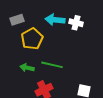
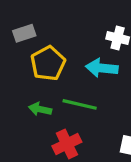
cyan arrow: (55, 20) -> (102, 68), moved

